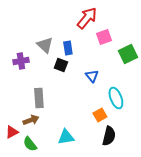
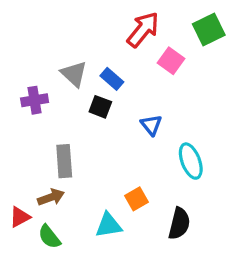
pink square: (104, 37) -> (171, 61), turned -35
blue rectangle: (68, 48) -> (112, 79), turned -40
green square: (128, 54) -> (209, 30), moved
orange square: (100, 115) -> (136, 199), moved

